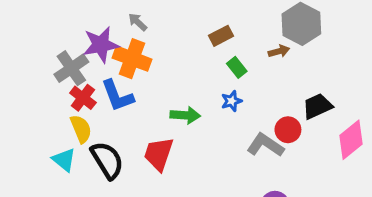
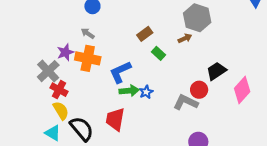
purple star: (101, 45) -> (65, 52), size x0.7
blue L-shape: (117, 96) -> (120, 72), moved, turned 95
blue star: (232, 101) -> (146, 92), moved

